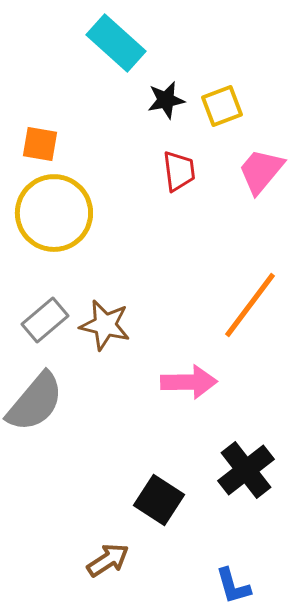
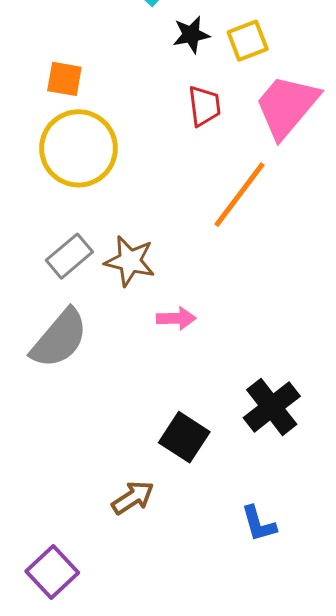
pink trapezoid: (261, 171) -> (287, 106), size x1.4
orange line: (250, 305) -> (240, 195), moved
pink arrow: (189, 382) -> (176, 318), moved, size x0.7

